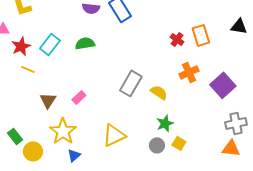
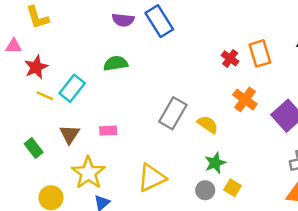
cyan rectangle: (50, 44) -> (72, 88), moved
orange cross: (189, 72) -> (245, 99), turned -30
pink rectangle: (79, 97) -> (108, 131), turned 40
green rectangle: (15, 136) -> (34, 148), moved

